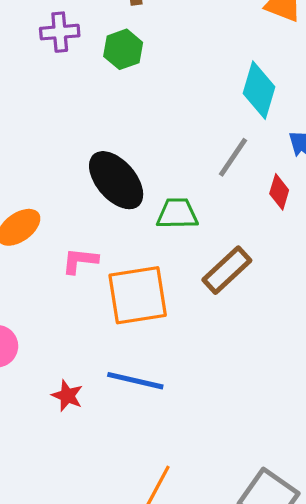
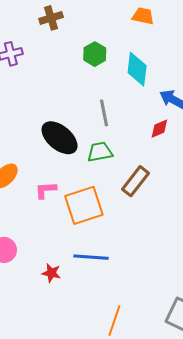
green hexagon: (123, 49) -> (95, 54), moved
gray line: (233, 157) -> (104, 113), moved, turned -36
red diamond: (279, 192) -> (159, 129), turned 60

